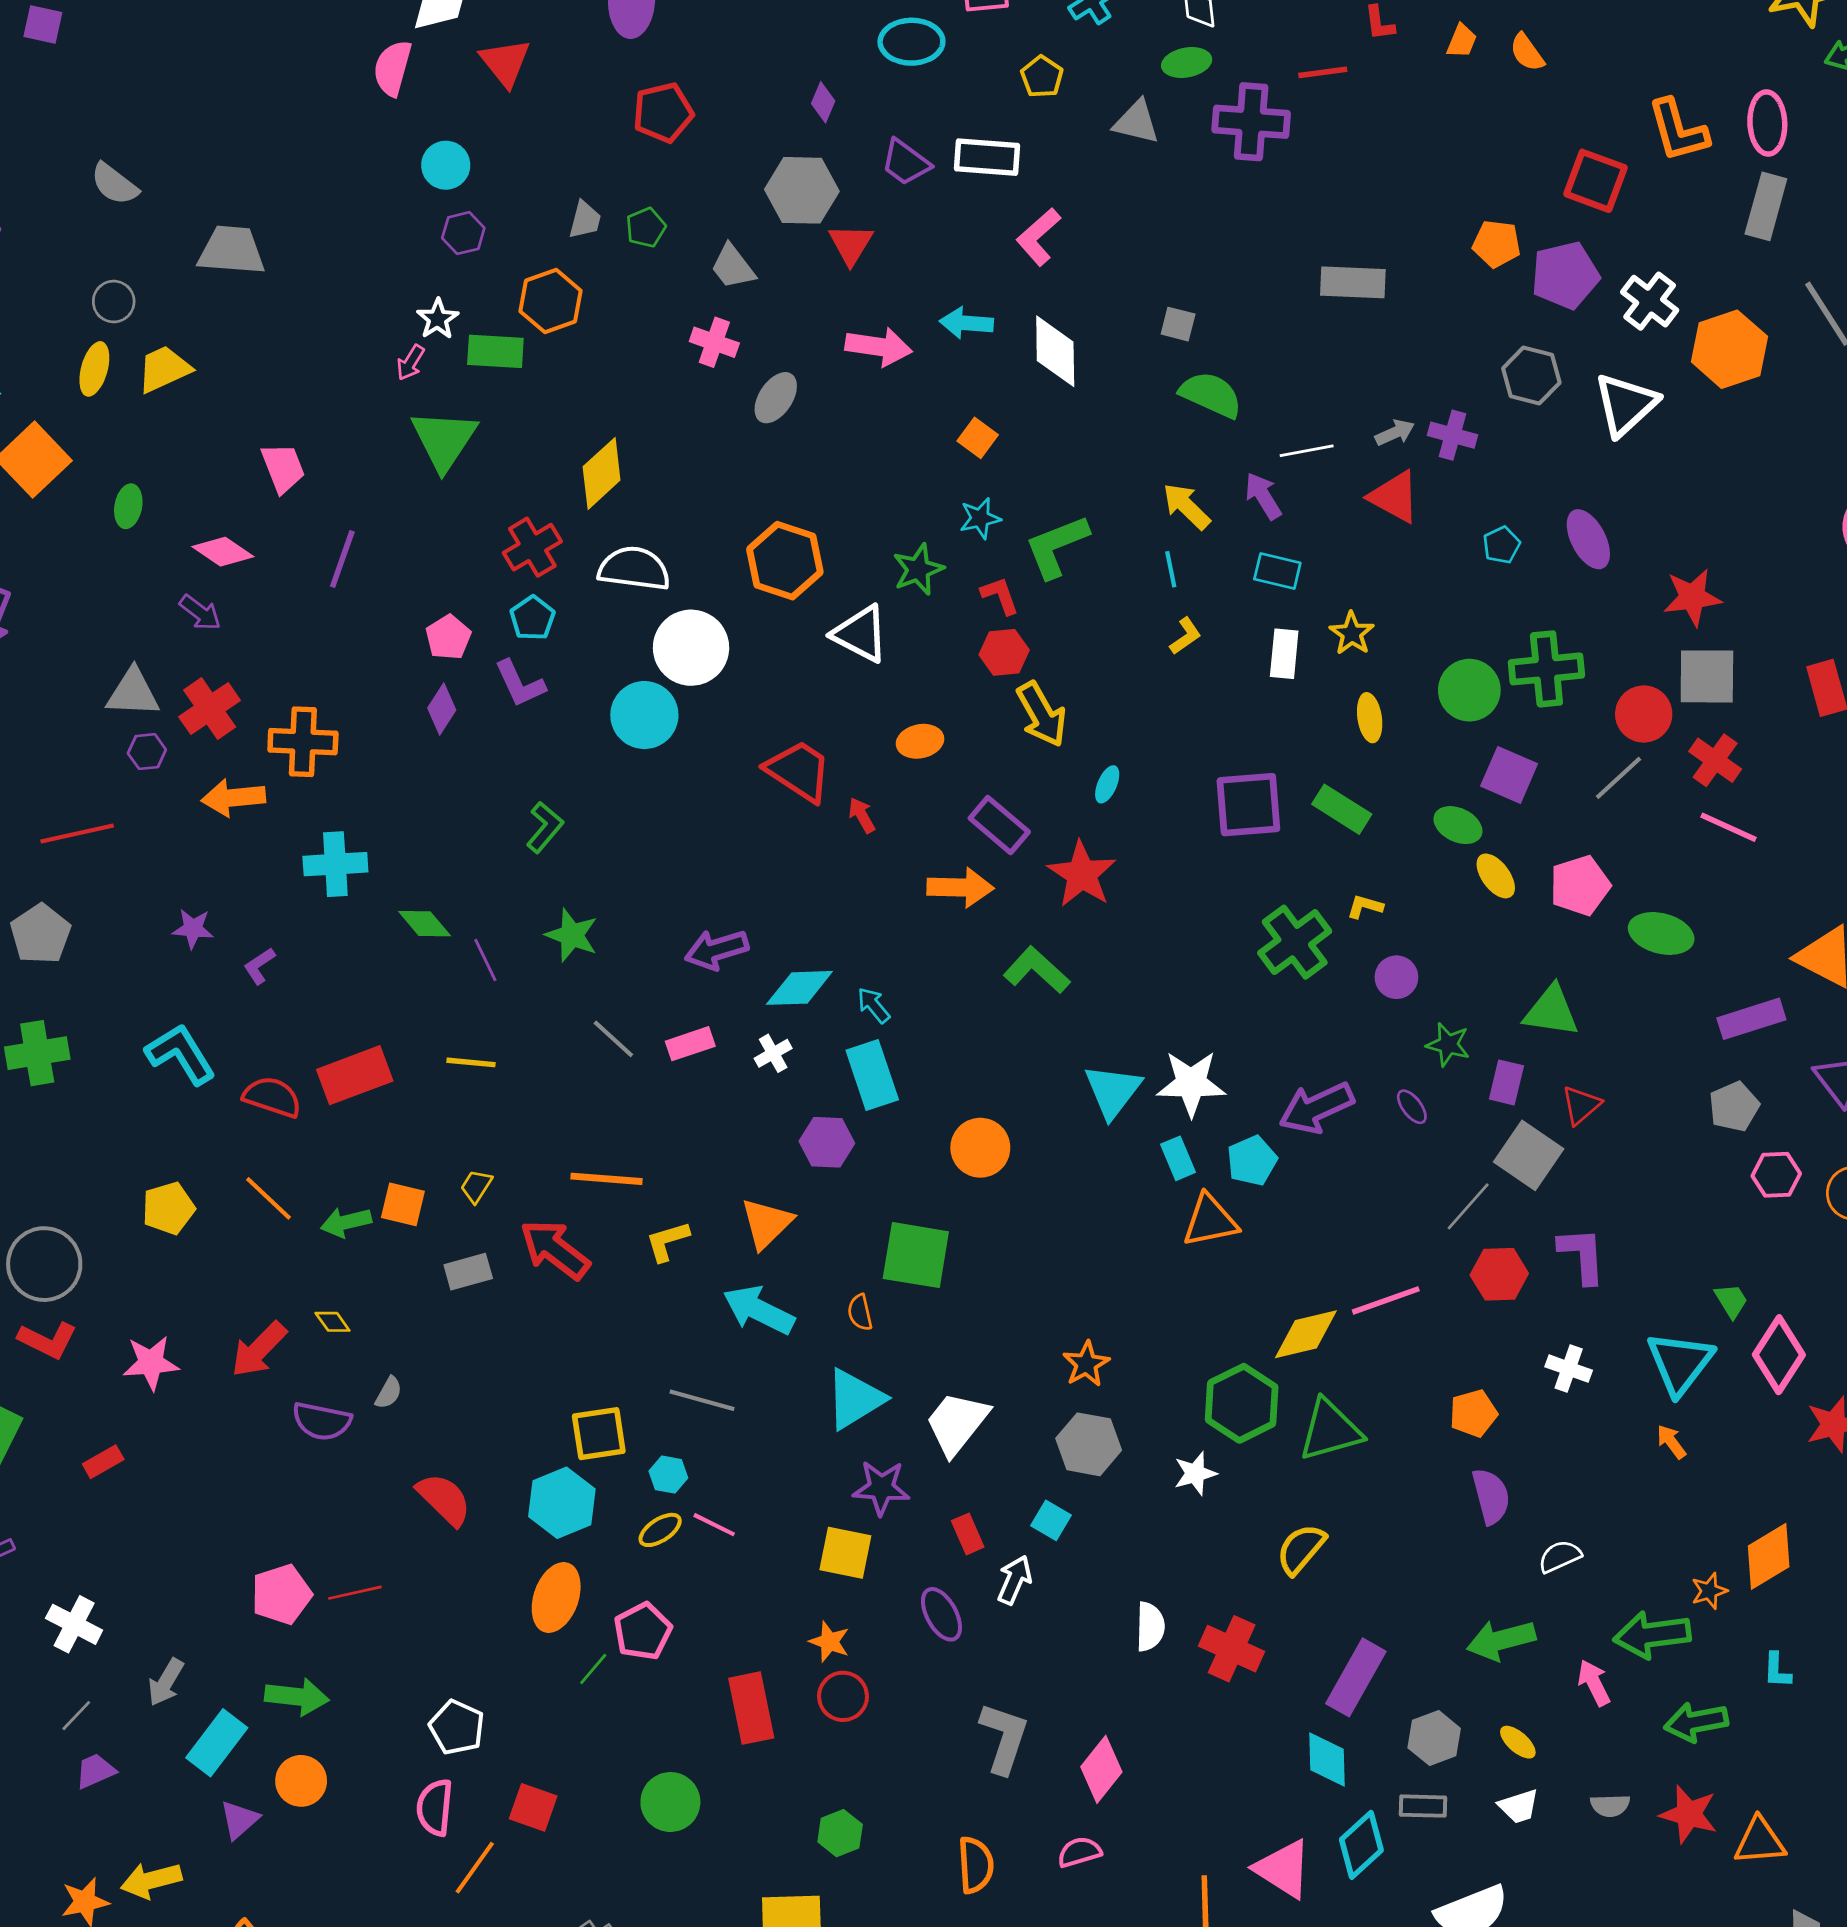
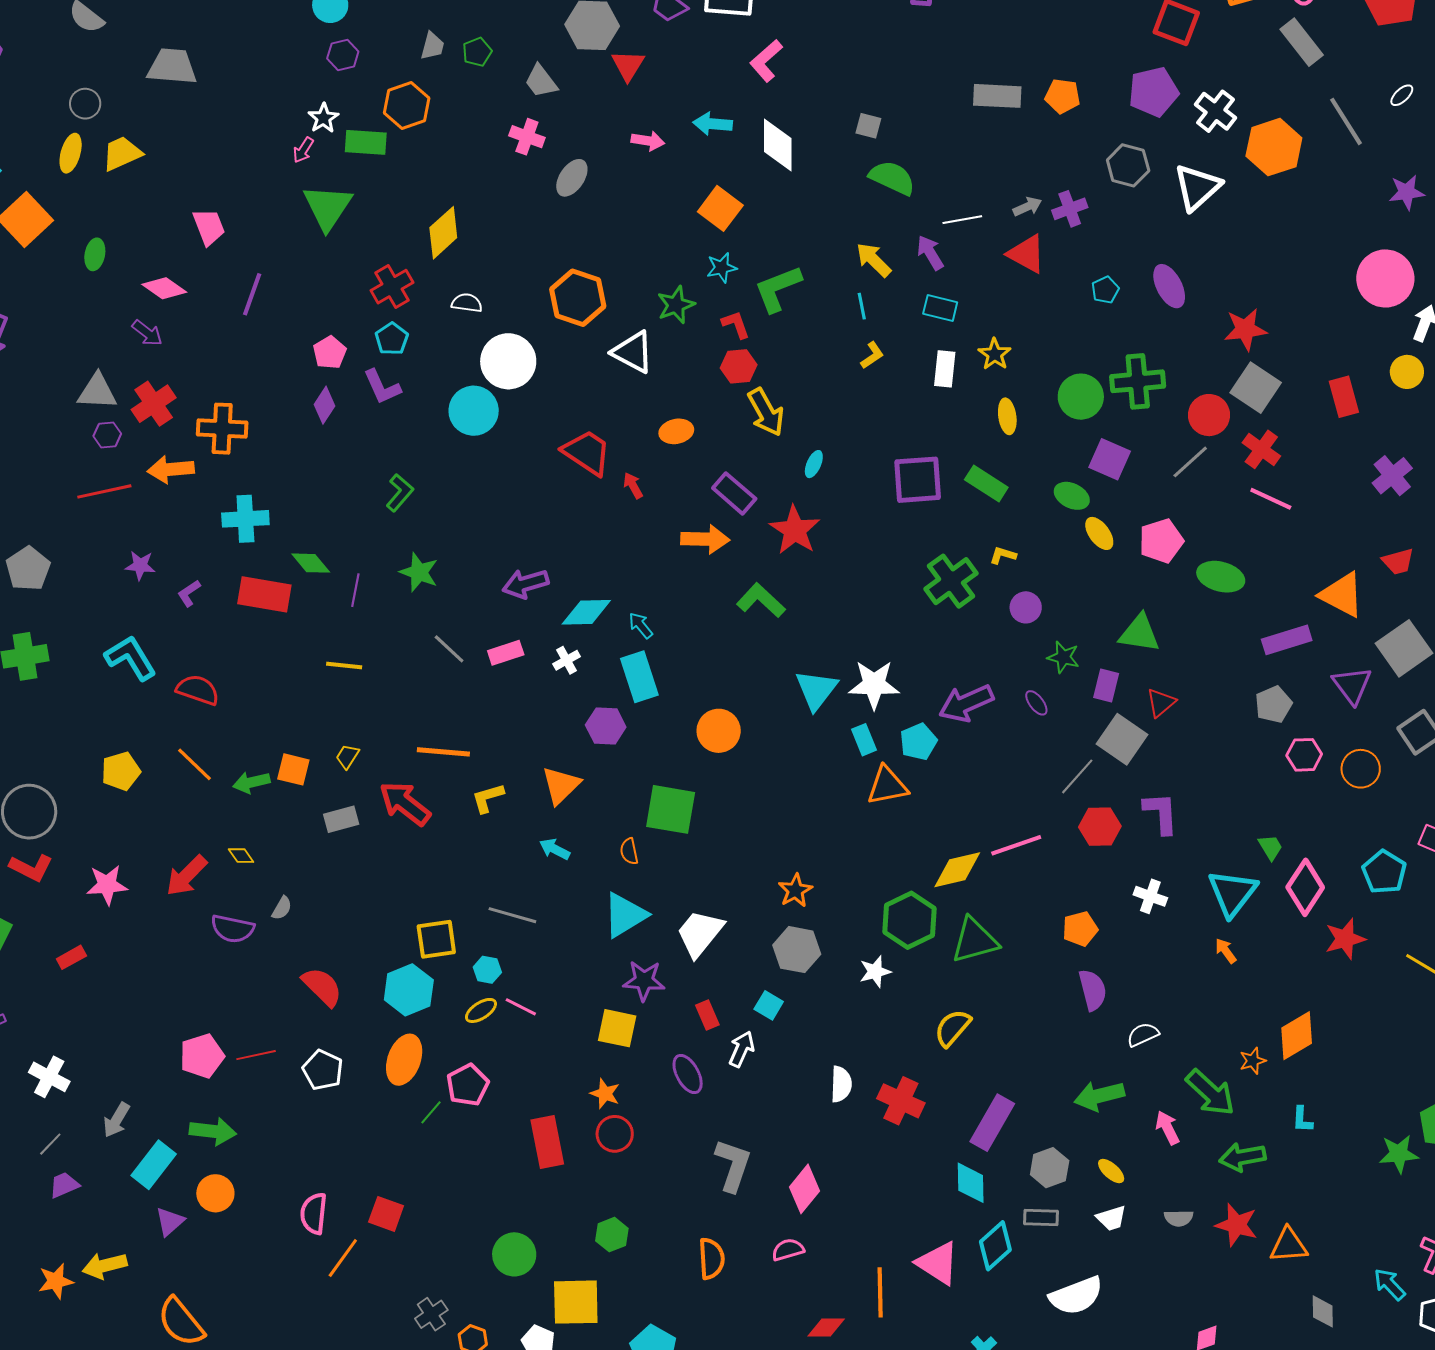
gray rectangle: (1766, 206) -> (1302, 42), turned -54
orange pentagon: (1497, 244) -> (1062, 96), moved
pink arrow: (879, 347) -> (648, 141), size x0.7
purple cross: (1453, 435) -> (1070, 209), turned -36
orange square: (978, 438) -> (720, 208), size x1.5
white semicircle: (634, 569) -> (467, 303), size x0.6
gray square: (1707, 676) -> (1256, 388), turned 33
red line: (77, 833) -> (104, 491), moved
purple line: (485, 960) -> (355, 590), turned 36
red rectangle: (355, 1075) -> (264, 594), moved, turned 30
cyan arrow: (759, 1310) -> (555, 849), size x0.6
green arrow: (1652, 1635) -> (1210, 1093), turned -130
white pentagon: (457, 1727) -> (323, 1070), moved
green circle: (670, 1802) -> (514, 1254), moved

